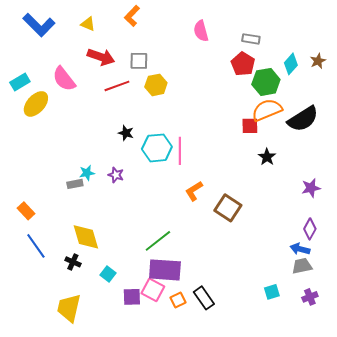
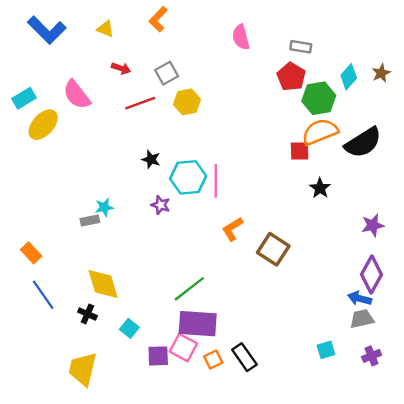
red arrow: (101, 57) -> (121, 68), size x0.6
gray square: (139, 61) -> (167, 73), turned -30
purple star: (116, 175) -> (161, 205), moved
purple diamond: (310, 229) -> (372, 274), size x1.4

